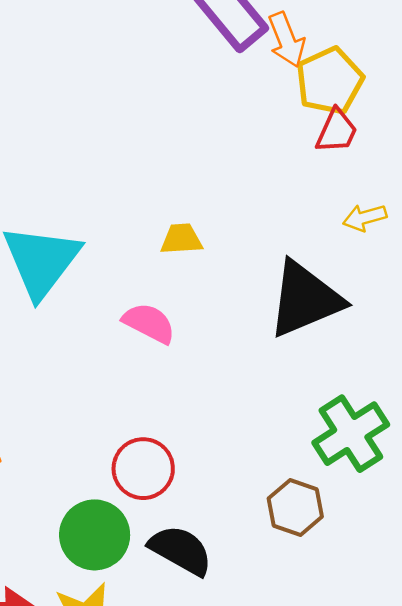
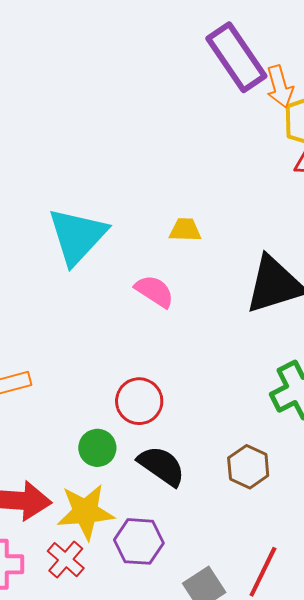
brown hexagon: (295, 508) -> (248, 467), moved
green circle: (95, 535) -> (97, 448), size x0.7

